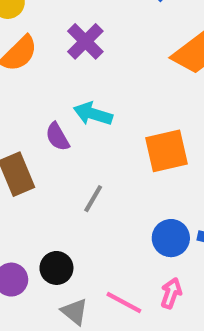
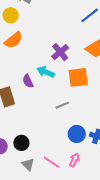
purple cross: (85, 41) -> (60, 52), moved
orange square: (167, 151) -> (78, 77), moved
gray line: (93, 199) -> (62, 105), moved, turned 32

